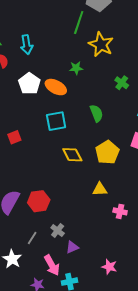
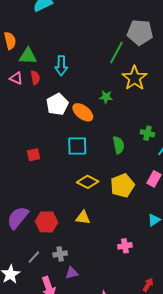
green cross: (122, 83) -> (147, 133), moved, turned -32
yellow diamond: (72, 155) -> (88, 182), turned -45
yellow triangle: (100, 189) -> (83, 218), moved
pink cross: (120, 211) -> (125, 246), turned -32
gray cross: (58, 231) -> (60, 254), turned 32

